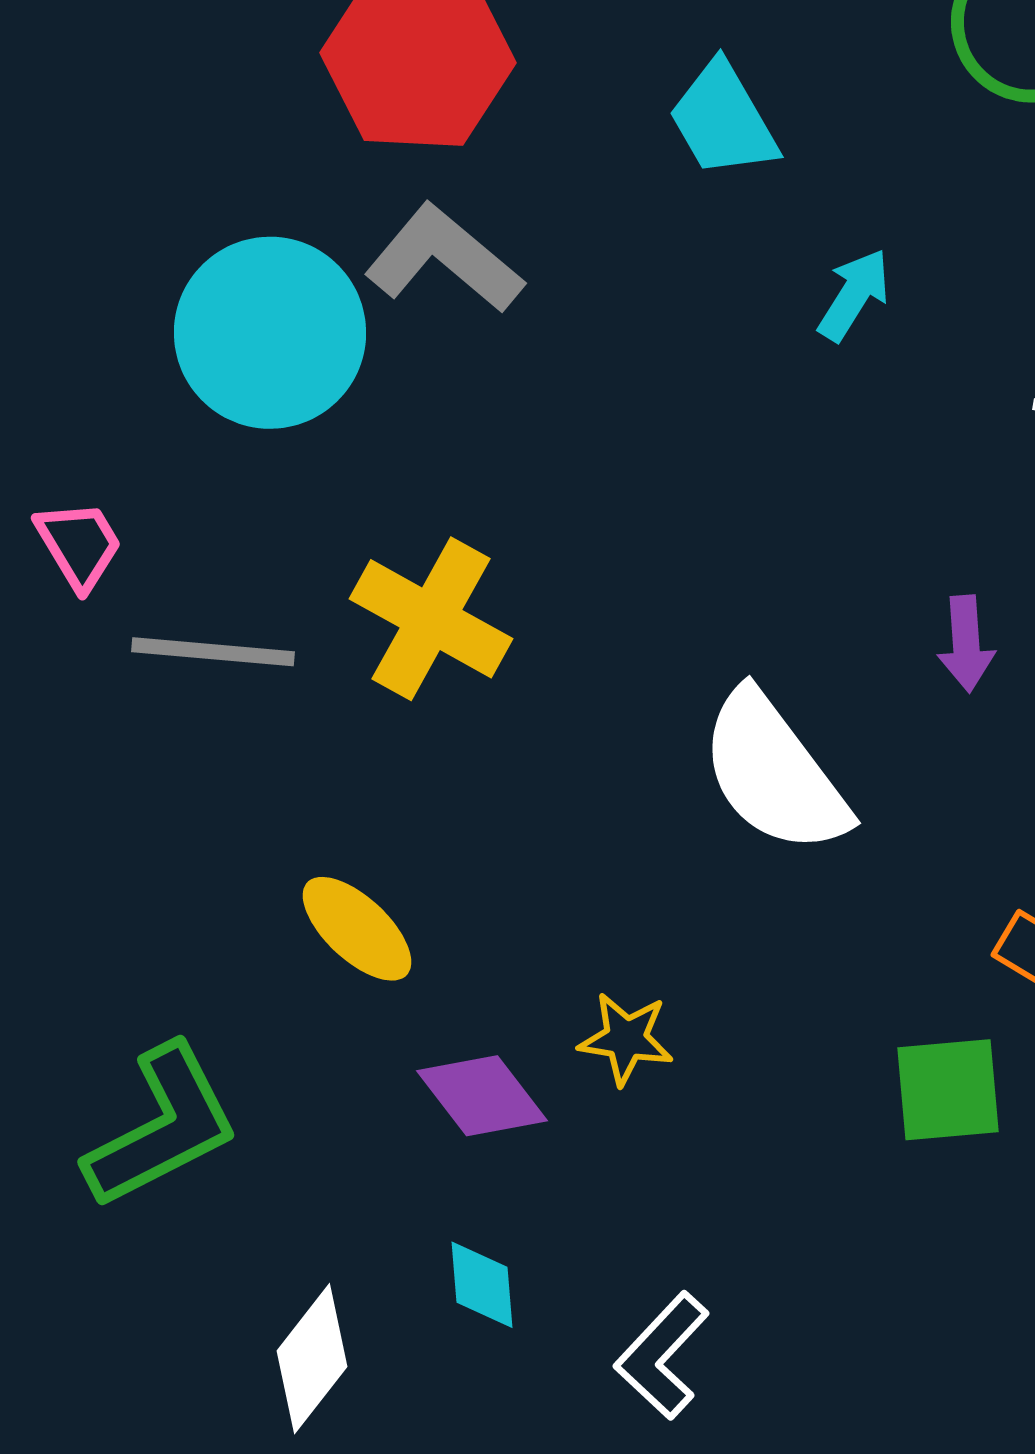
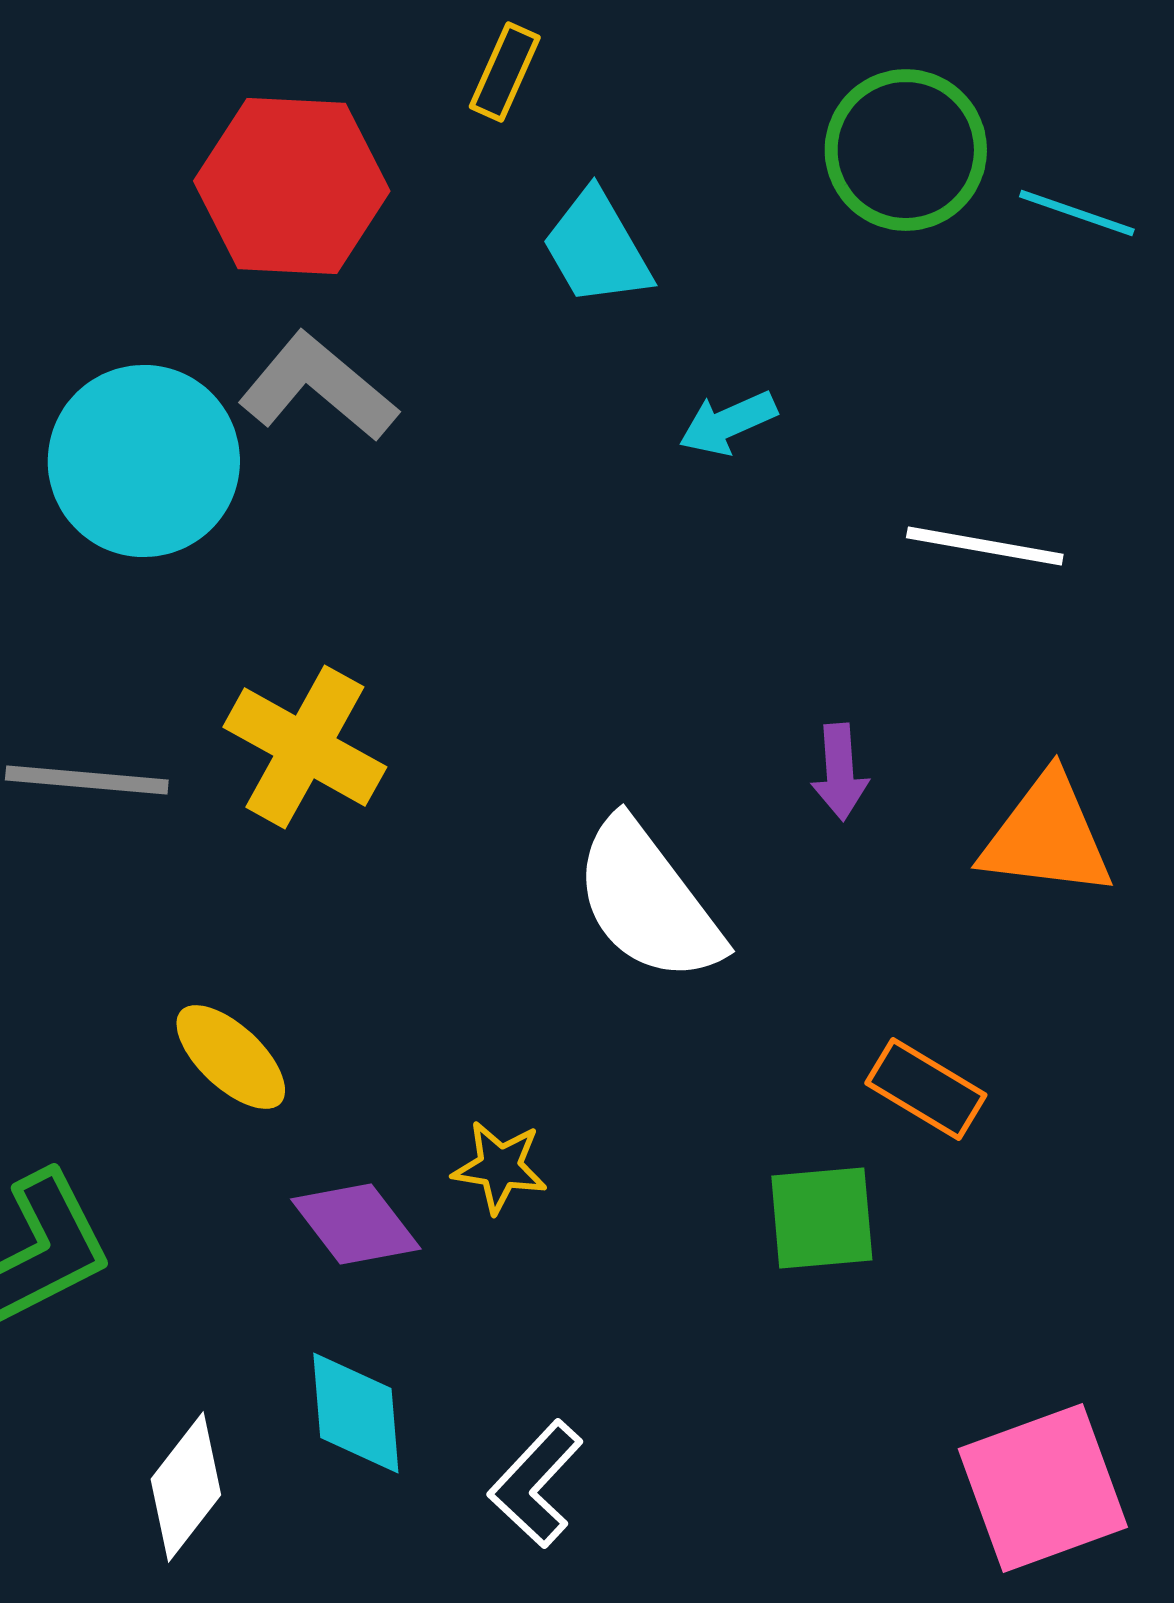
cyan arrow: (854, 295) -> (728, 423), turned -146
cyan diamond: (482, 1285) -> (356, 1413), size x1.4

